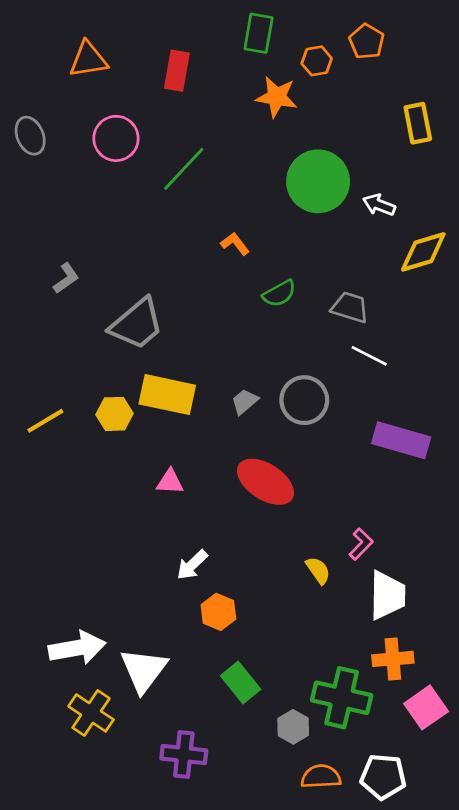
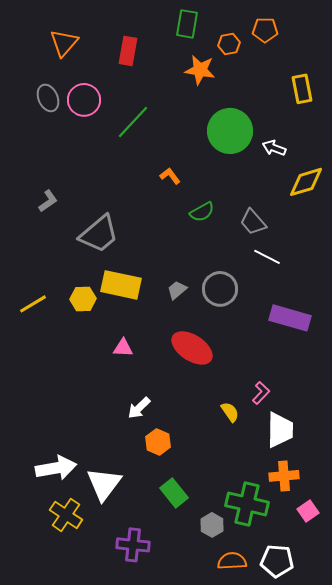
orange pentagon: (367, 42) -> (265, 30), turned -30
orange triangle: (88, 60) -> (64, 43), turned -40
gray ellipse: (30, 136) -> (48, 98), moved
gray trapezoid: (350, 307) -> (253, 222), turned -148
pink square: (426, 707) -> (308, 511), size x0.7

